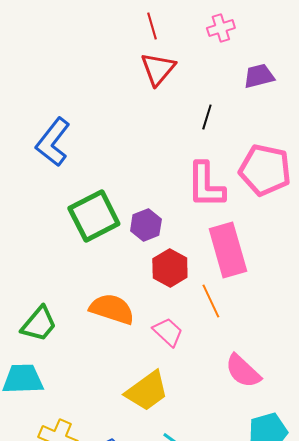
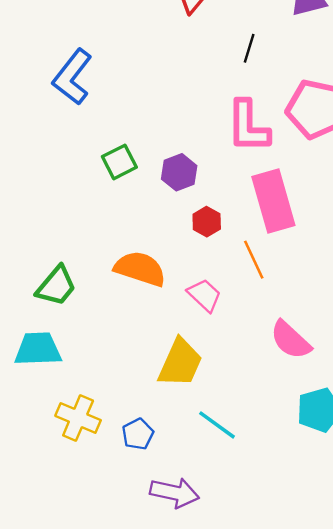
green square: (94, 216) -> (119, 162), size x0.6
red hexagon: (170, 268) -> (207, 222), size x0.7
yellow trapezoid: (147, 391) -> (180, 363), turned -30

